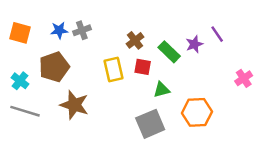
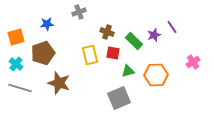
gray cross: (82, 30) -> (79, 12), moved
orange square: (20, 33) -> (16, 37), moved, turned -30
brown cross: (135, 40) -> (107, 32), turned -32
orange hexagon: (197, 112) -> (156, 75), moved

